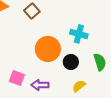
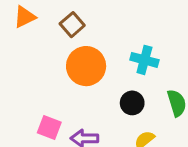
orange circle: (48, 49) -> (86, 66), moved

